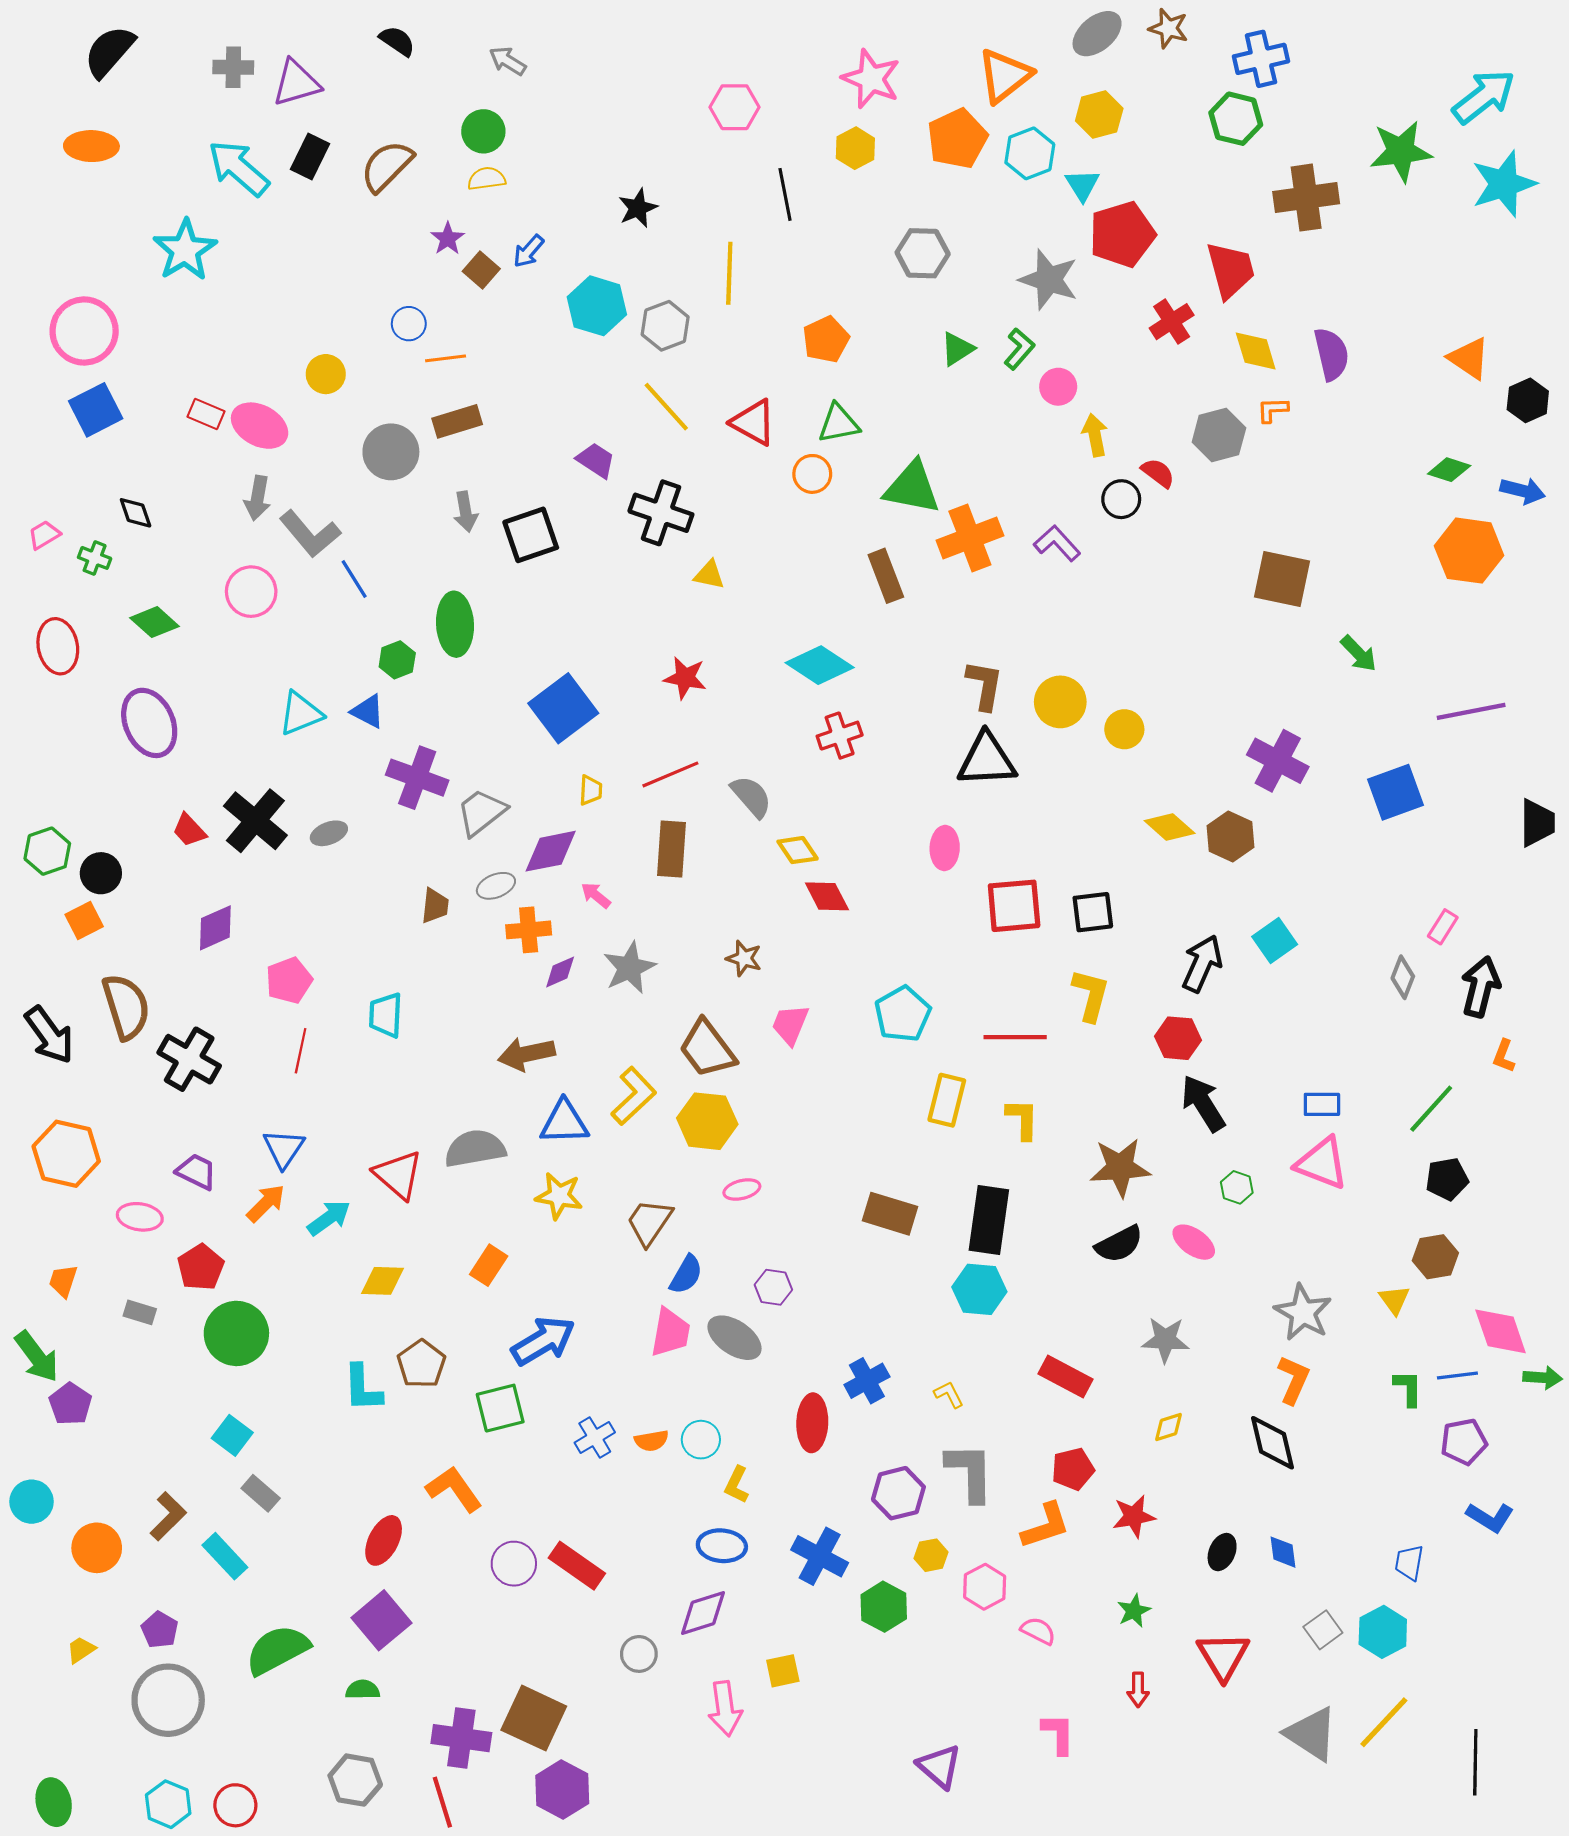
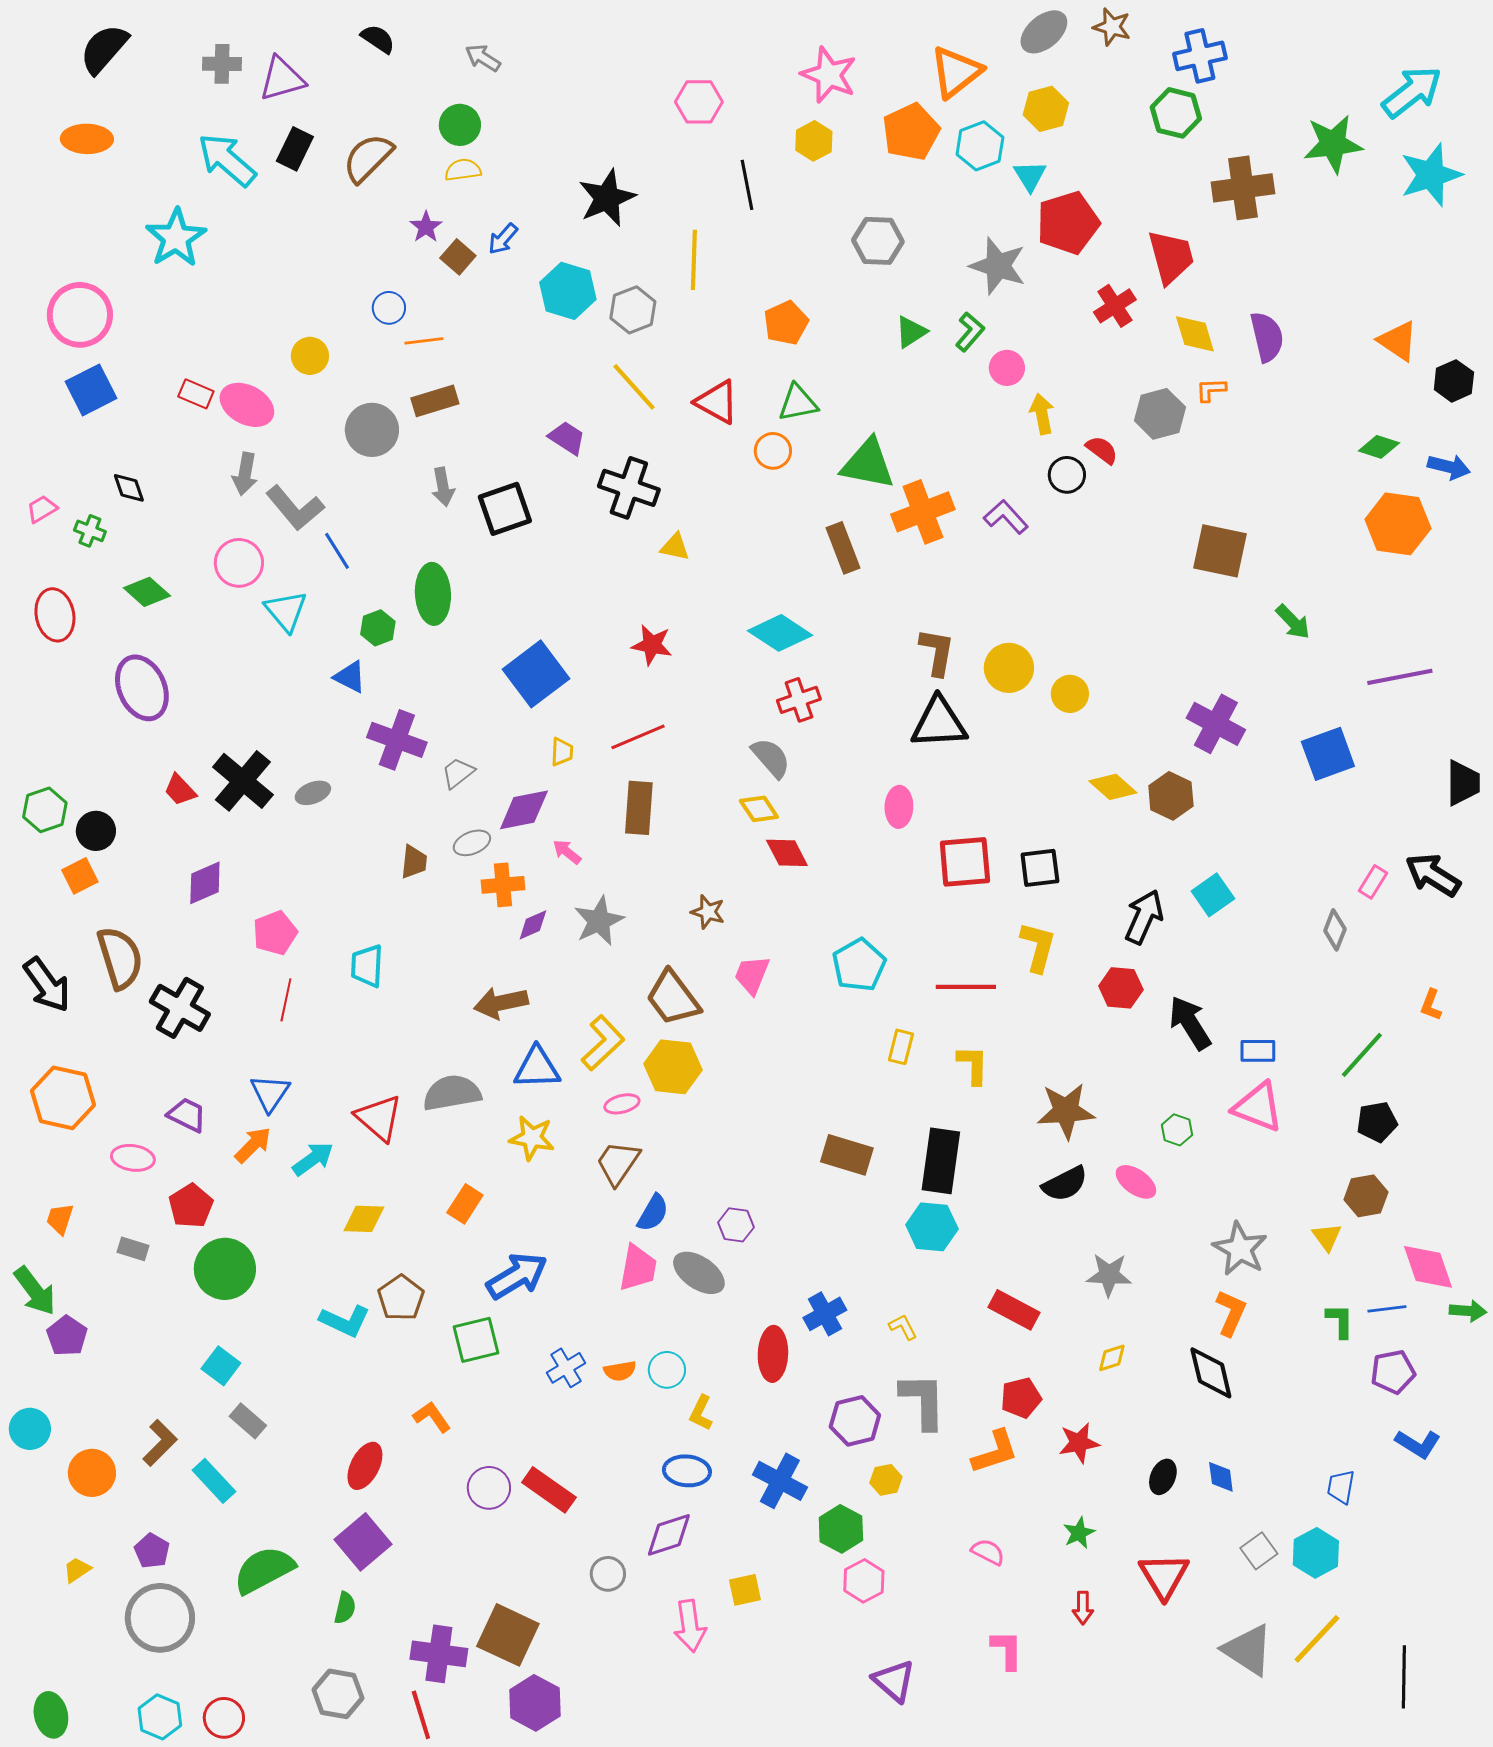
black star: (638, 208) -> (607, 198), size x1.5
cyan triangle: (301, 713) -> (286, 611), moved, turned -48
gray semicircle: (751, 797) -> (771, 758), moved
gray trapezoid: (481, 812) -> (458, 773), size x0.7
black arrow: (1481, 987) -> (1433, 875), moved, turned -72
yellow rectangle: (947, 1100) -> (901, 1047), size x0.7
black arrow: (1203, 1103) -> (1190, 1023), moved
pink ellipse: (742, 1190) -> (622, 1104), moved
cyan L-shape: (363, 1388) -> (345, 1321), turned -63
orange L-shape: (454, 1489) -> (432, 1417), size x0.7
pink hexagon: (985, 1587) -> (864, 1581), moved
green semicircle: (363, 1690) -> (345, 1608), turned 104

